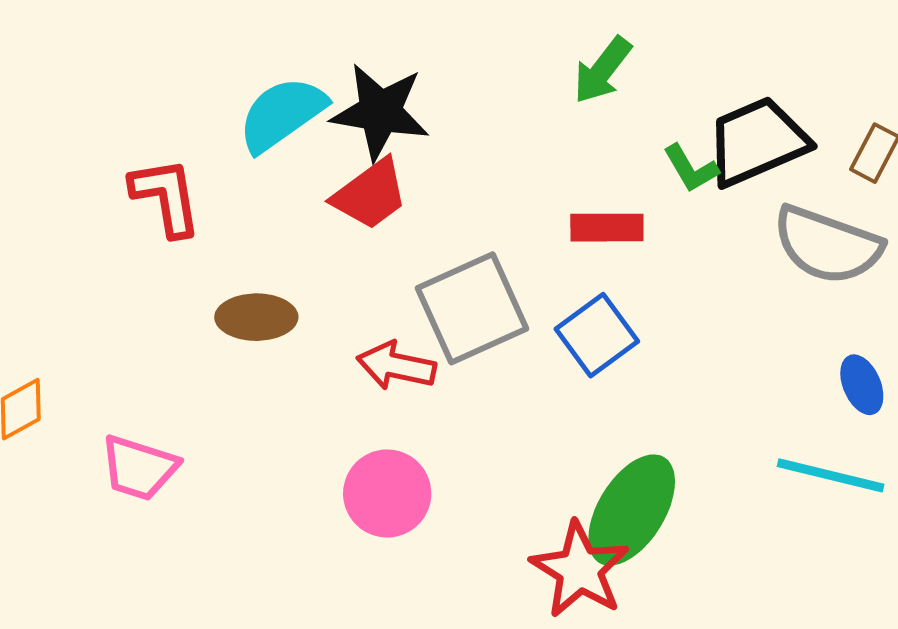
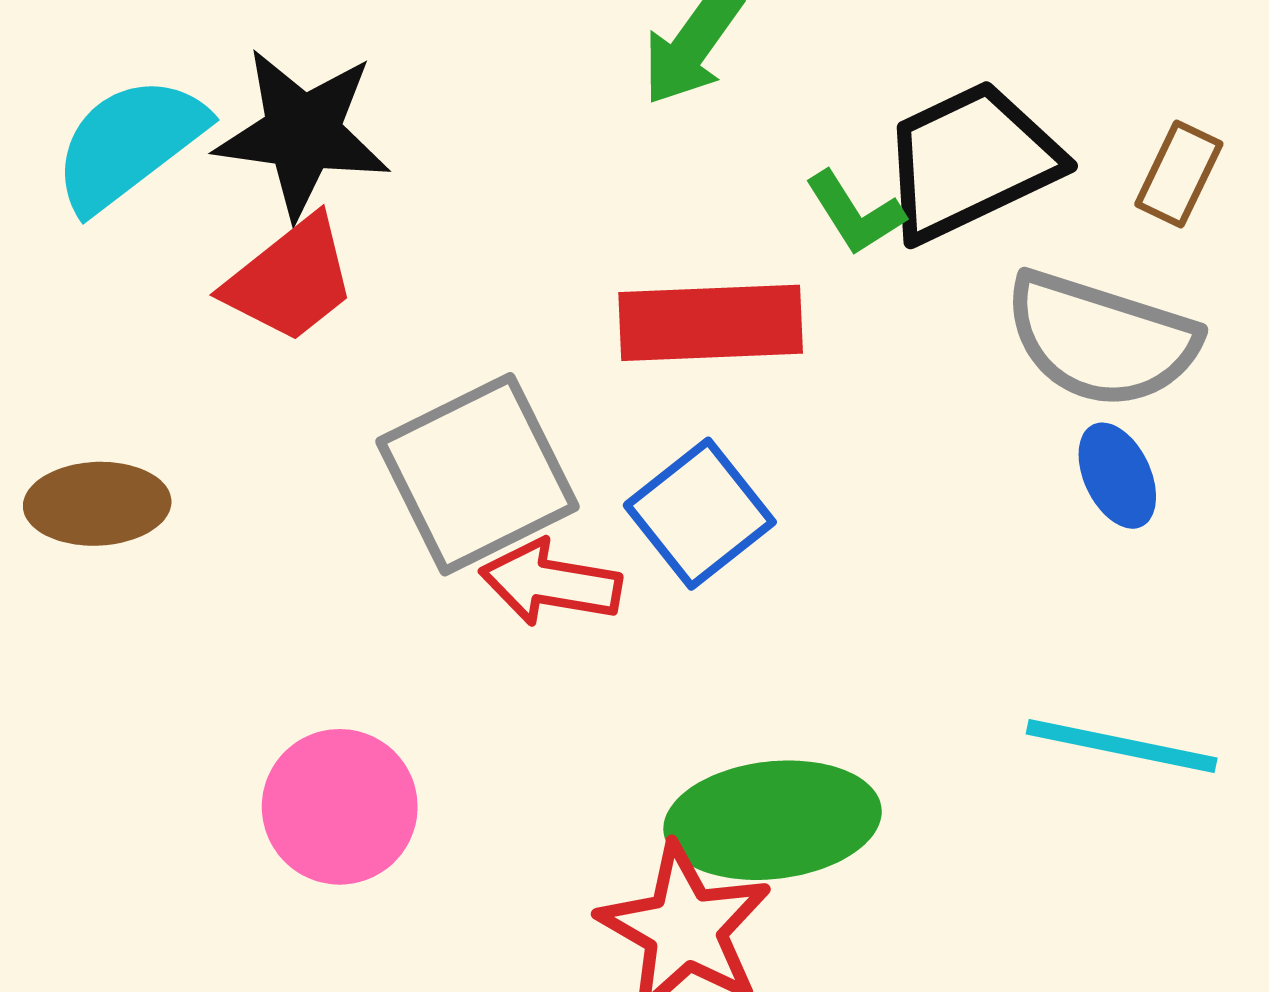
red rectangle: (607, 228) -> (711, 323), size x1.4
red arrow: (396, 366) -> (551, 583), moved
blue ellipse: (862, 385) -> (1117, 476), moved
green ellipse: (632, 510) -> (773, 820), turned 54

